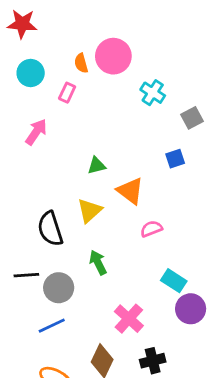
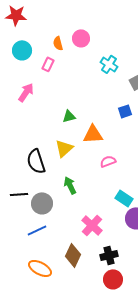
pink circle: (113, 56) -> (81, 38), size x0.7
orange triangle: (130, 191) -> (93, 134), turned -40

